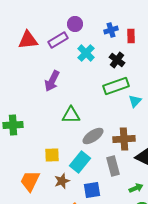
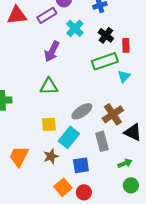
red rectangle: (131, 36) -> (126, 45), moved
purple arrow: (52, 81) -> (52, 51), moved
green triangle: (71, 115) -> (49, 86), moved
brown cross: (124, 139) -> (113, 114), turned -30
yellow square: (52, 155) -> (49, 124), moved

